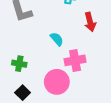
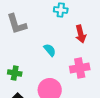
pink cross: (75, 60) -> (80, 68), moved

